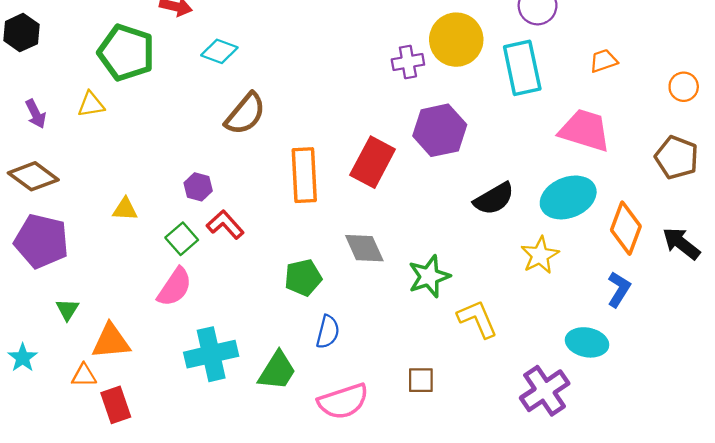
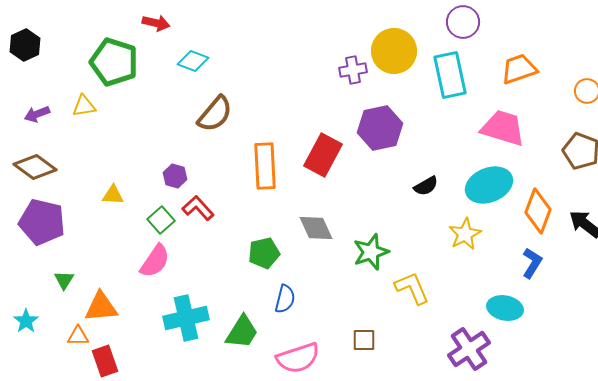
orange trapezoid: (604, 61) -> (519, 69), size x1.5
purple arrow: (36, 114) -> (37, 114), turned 95
black semicircle: (494, 199) -> (426, 186), size x0.7

